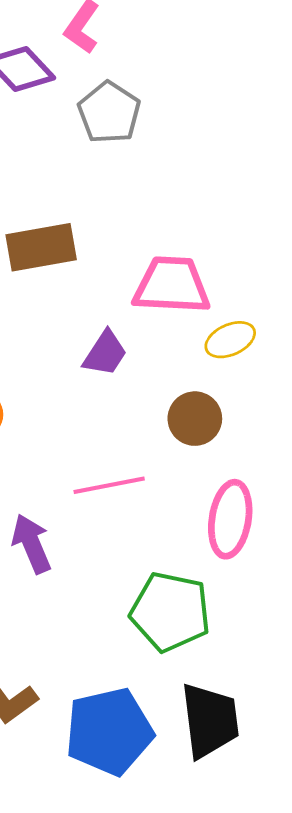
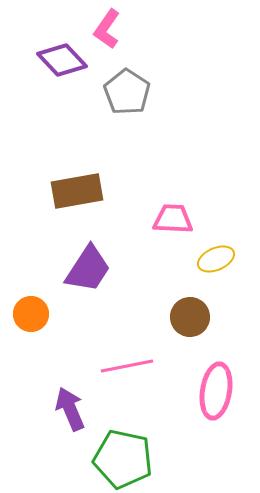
pink trapezoid: (172, 285) -> (173, 219), size x0.7
purple trapezoid: (105, 353) -> (88, 269), moved, size x1.4
green pentagon: (170, 612) -> (123, 459), moved

